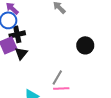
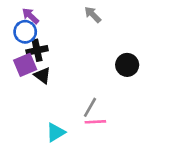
black triangle: (21, 53) -> (42, 75), turned -32

